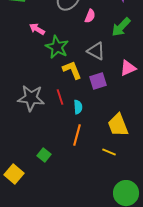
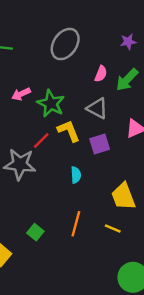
pink semicircle: (90, 16) -> (101, 74), moved
pink arrow: (37, 29) -> (21, 94), moved, turned -56
red line: (60, 97) -> (41, 140), moved, turned 63
orange line: (77, 135) -> (76, 224), moved

